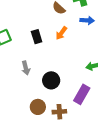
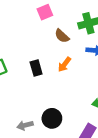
gray arrow: (26, 68) -> (25, 125), moved, turned 88

